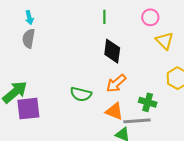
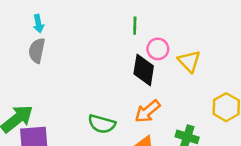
pink circle: (150, 17) -> (158, 49), moved
yellow triangle: (165, 41) -> (189, 61), moved

